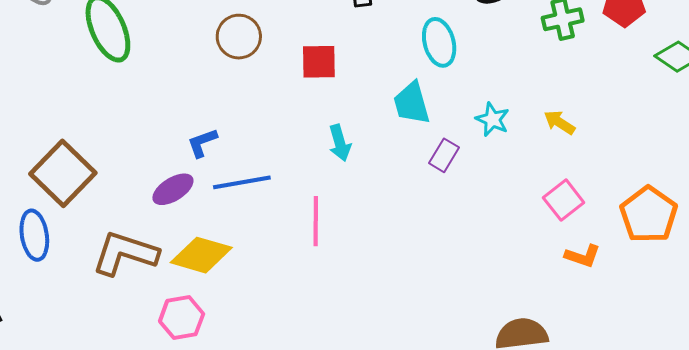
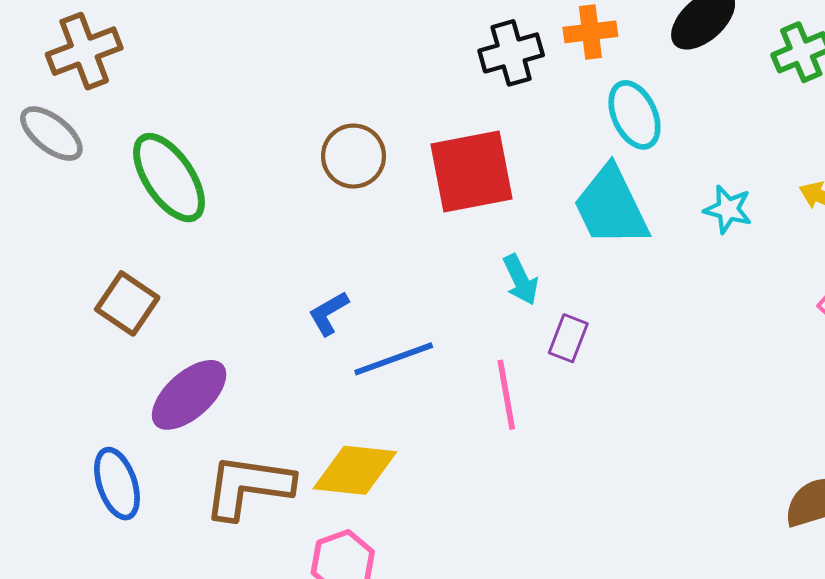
red square: (319, 62) -> (471, 172), size x1.6
cyan trapezoid: (412, 103) -> (611, 207), size x1.4
purple rectangle: (444, 155) -> (568, 338), moved
brown square: (63, 173) -> (127, 303), moved, size x0.7
purple ellipse: (173, 189) -> (189, 395), moved, size x1.4

